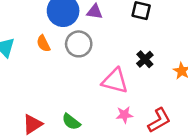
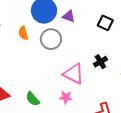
pink star: (124, 115) -> (66, 97), moved

